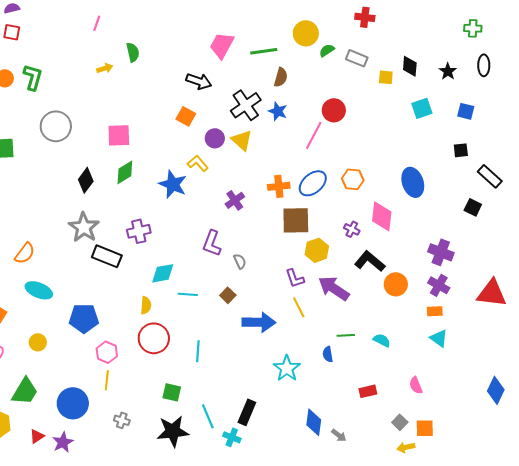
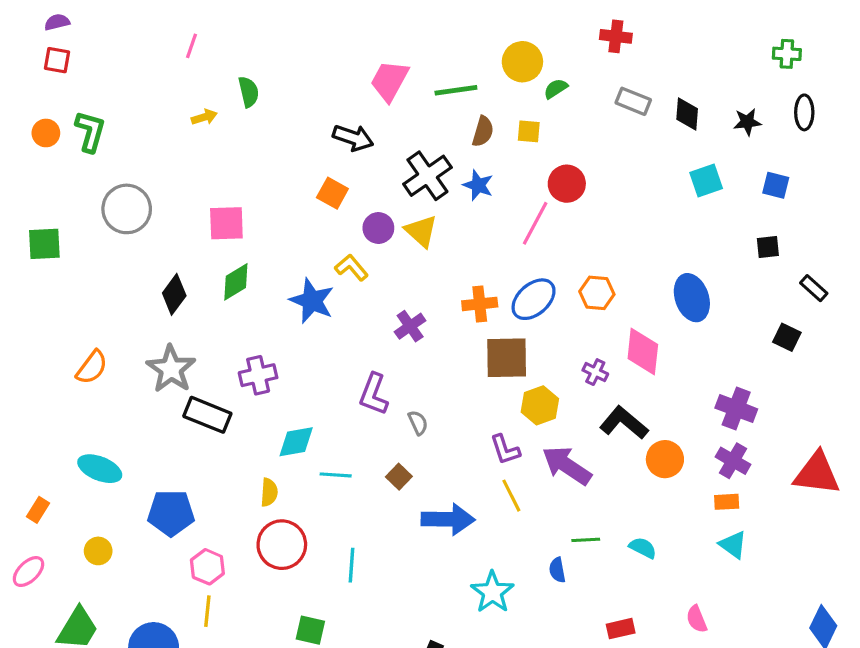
gray rectangle: (357, 58) -> (633, 101), moved
black star: (448, 71) -> (747, 122), turned 30
yellow square: (386, 77) -> (529, 131), moved
black rectangle: (490, 176) -> (814, 288), size x0.7
orange semicircle: (25, 253) -> (92, 367), moved

